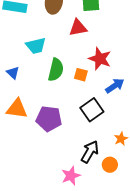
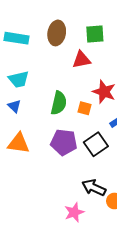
cyan trapezoid: (36, 46) -> (19, 79), moved
purple pentagon: (49, 119) -> (64, 142), moved
black arrow: (90, 152) -> (94, 188), turned -95

